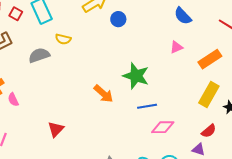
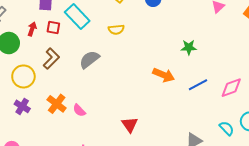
yellow semicircle: (63, 39) -> (116, 30), moved
green star: (136, 76) -> (189, 47), size x0.6
blue line: (147, 106) -> (198, 85), moved

